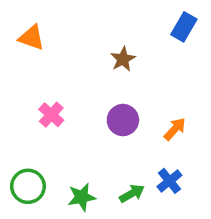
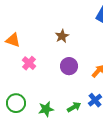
orange triangle: (32, 38) -> (13, 40), moved
brown star: (123, 59) -> (62, 36), moved

